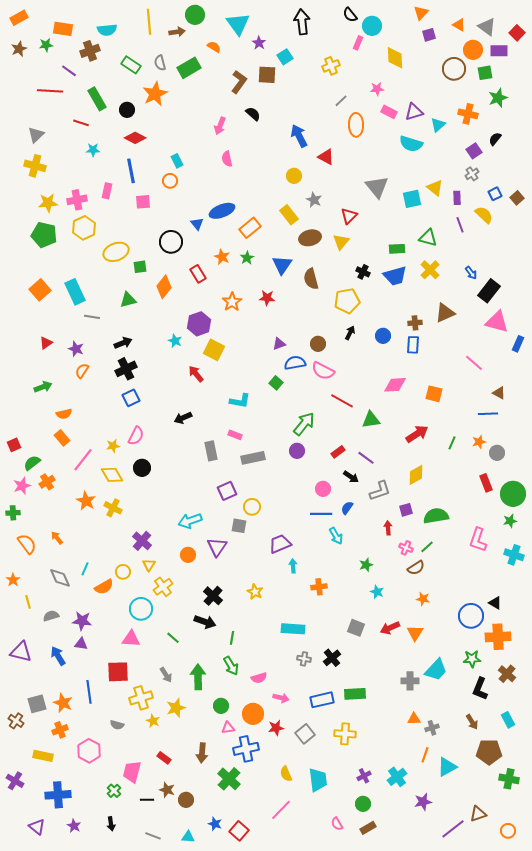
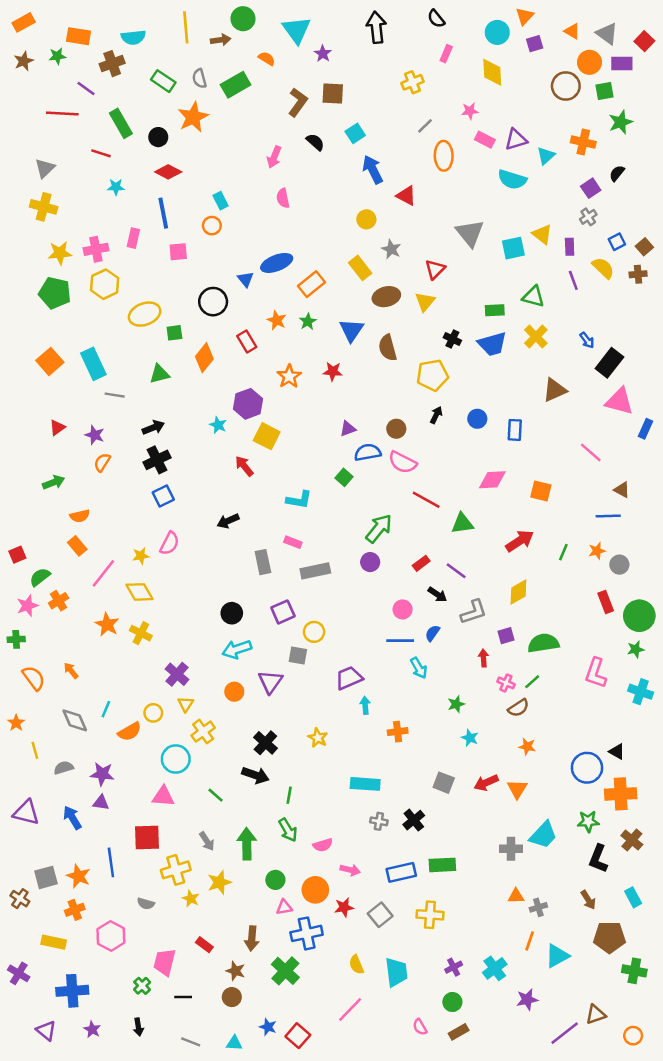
cyan circle: (372, 26) -> (497, 32), moved
cyan square: (285, 57) -> (355, 133), moved
brown cross: (415, 323) -> (638, 274), moved
black circle: (142, 468) -> (232, 613), moved
brown star: (167, 790) -> (236, 971), moved

